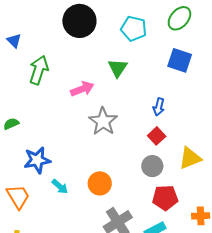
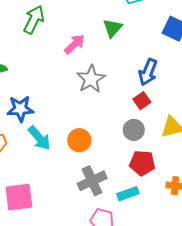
pink arrow: (82, 89) -> (75, 44), turned -30
blue arrow: (159, 107) -> (148, 72), size x1.5
cyan arrow: (60, 187) -> (39, 138), size x1.5

